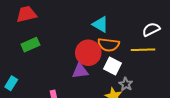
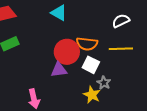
cyan triangle: (100, 24) -> (59, 13), moved
white semicircle: (151, 29) -> (121, 21), moved

